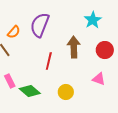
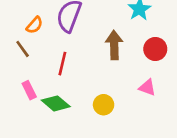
red line: (49, 61) -> (62, 64), moved

